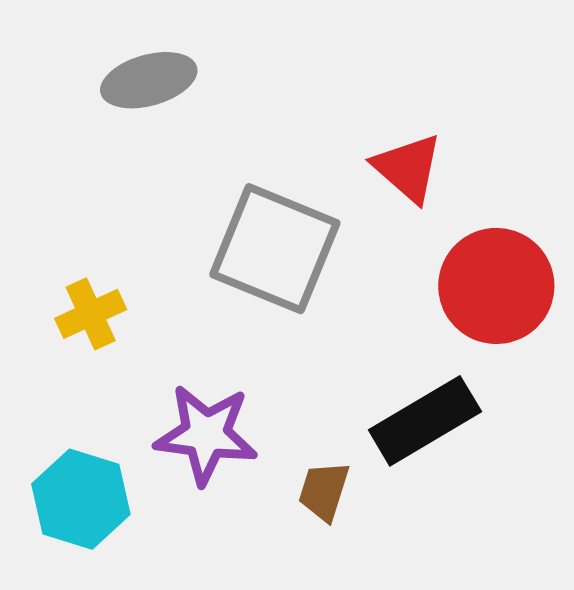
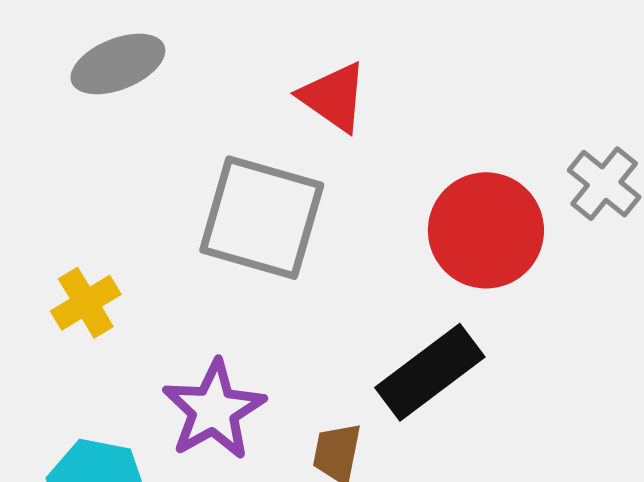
red triangle: (408, 168) -> (334, 97), moved
purple star: (206, 435) -> (214, 410), turned -30

